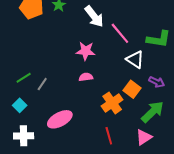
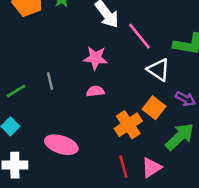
gray line: (42, 84) -> (50, 81), moved, turned -48
pink ellipse: (60, 119) -> (61, 145), turned 45
pink triangle: (144, 137) -> (151, 168), moved

